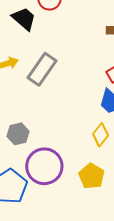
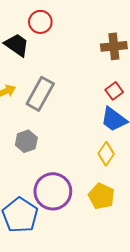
gray hexagon: (18, 134) -> (26, 141), moved

